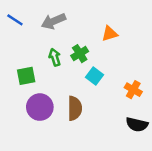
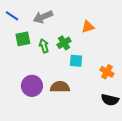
green square: (26, 76) -> (23, 39), moved
cyan square: (95, 76) -> (76, 61), turned -32
brown semicircle: (75, 108) -> (60, 87), turned -90

